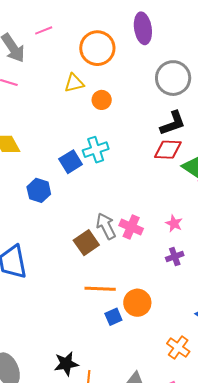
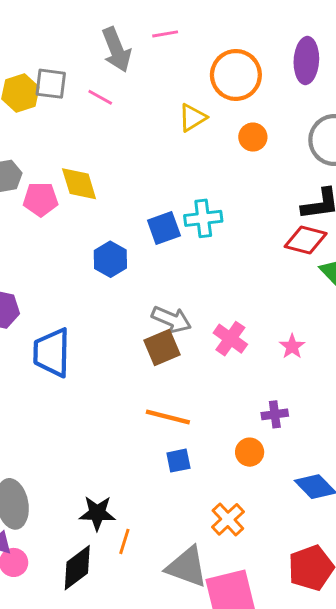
yellow triangle: (74, 83) -> (193, 118), turned -30
orange circle: (102, 100) -> (253, 137), moved
gray arrow: (106, 226) -> (171, 320), moved, turned 128
purple cross: (175, 256) -> (275, 414), moved
orange circle: (137, 303) -> (250, 452), moved, size x0.7
orange cross: (178, 348) -> (228, 519), moved

